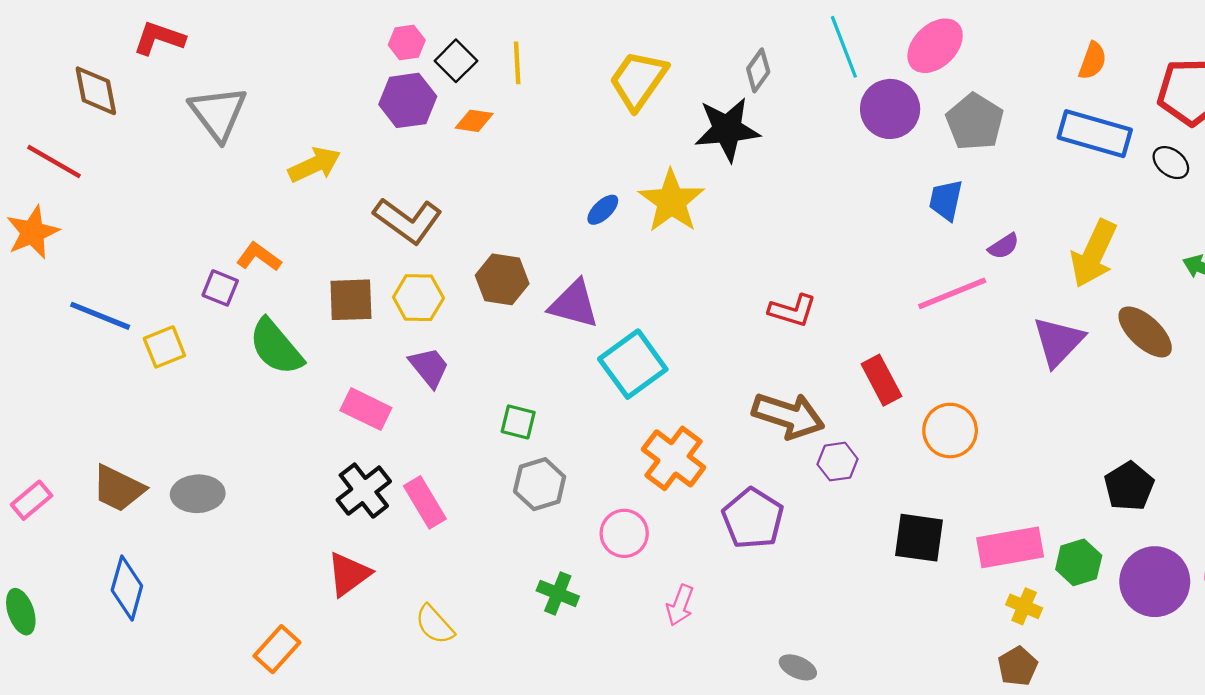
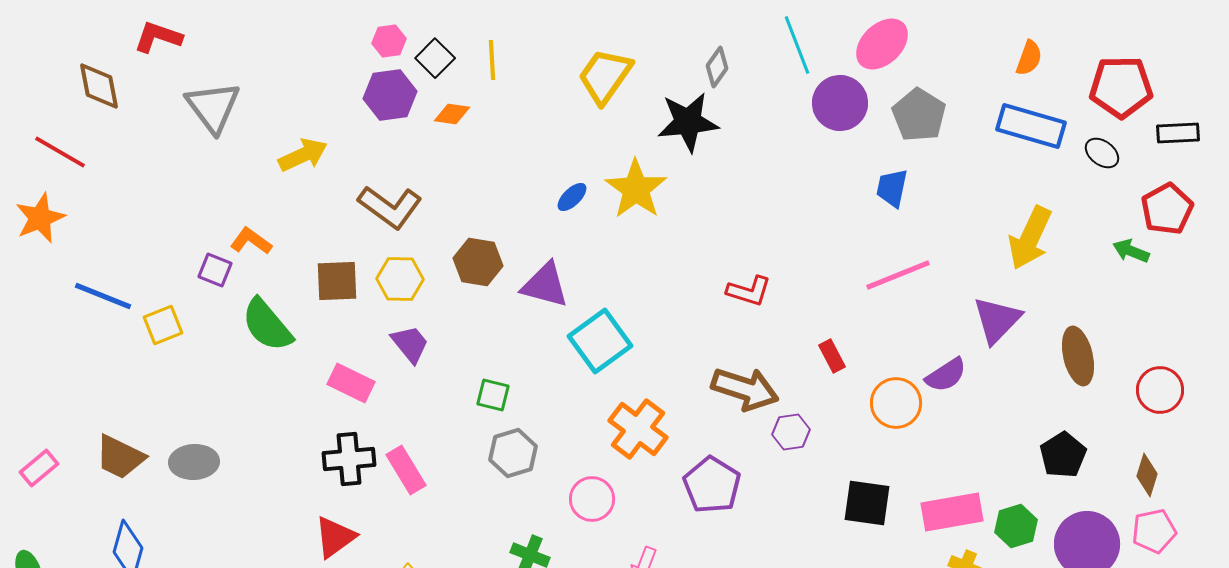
purple semicircle: (1004, 246) -> (946, 375), moved, size x1.4
brown ellipse: (1145, 332) -> (1078, 356), moved, turned 34
red rectangle: (881, 380) -> (832, 356), size x0.7
black cross: (364, 491) -> (349, 459), turned 33

